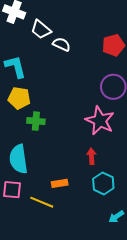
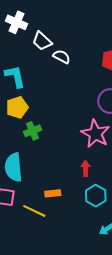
yellow pentagon: (19, 98) -> (17, 107), turned -30
green cross: (36, 121) -> (33, 131), turned -30

